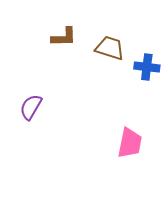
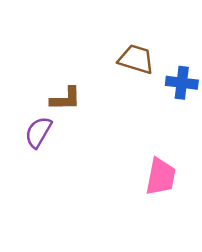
brown L-shape: (64, 37) -> (66, 99), moved

